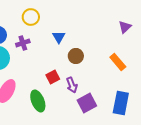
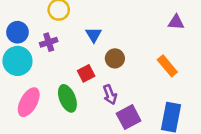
purple triangle: (125, 27) -> (176, 22), turned 48
red square: (53, 77) -> (86, 73), moved
green ellipse: (38, 101) -> (67, 98), moved

